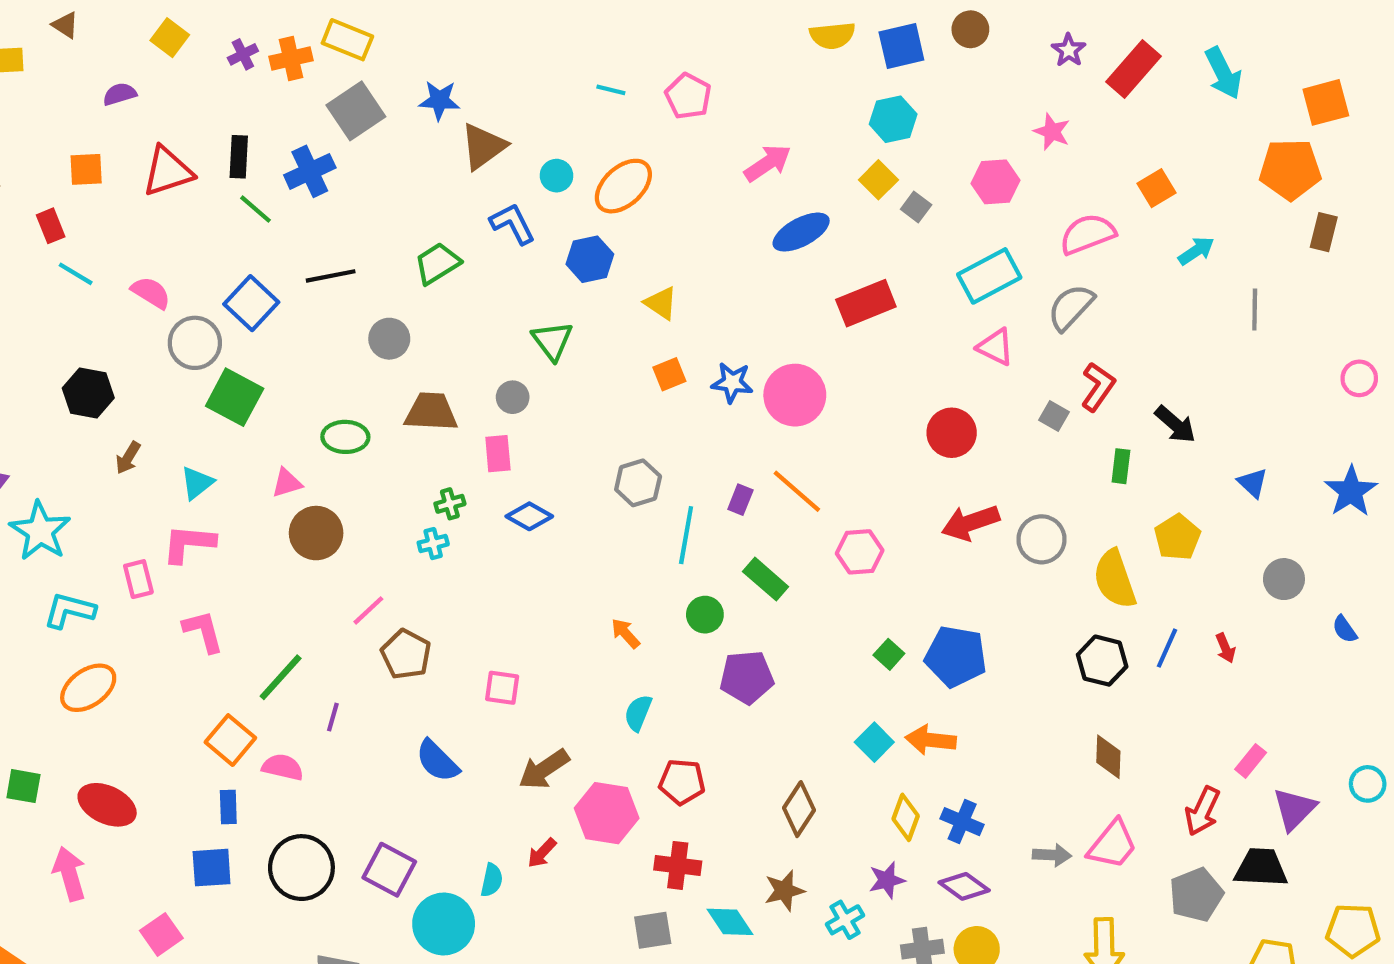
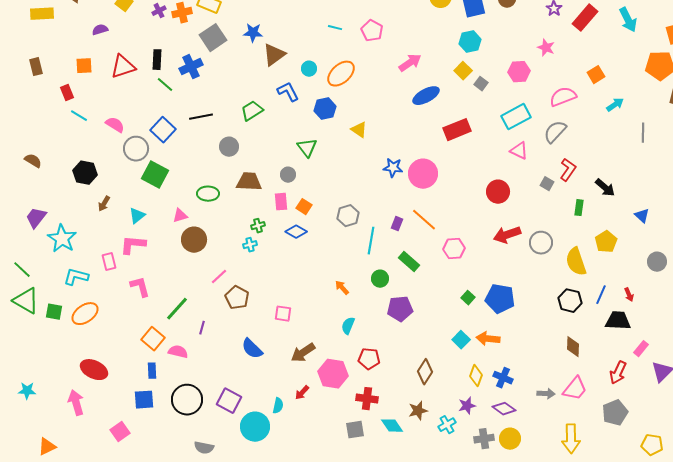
orange square: (669, 374) -> (304, 207), moved, turned -35
green square: (23, 786) -> (54, 312), moved
black trapezoid: (1261, 868) -> (618, 321), moved

